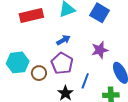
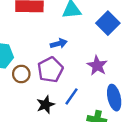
purple star: (100, 50) -> (97, 66), turned 30

